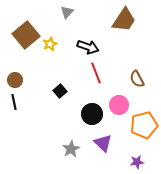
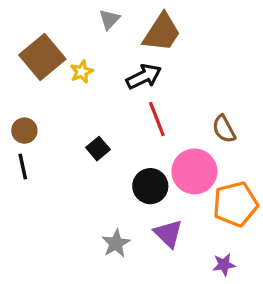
brown trapezoid: (124, 20) -> (162, 32), moved
black arrow: (88, 47) -> (144, 77), turned -45
pink circle: (119, 105) -> (194, 171), size x1.4

